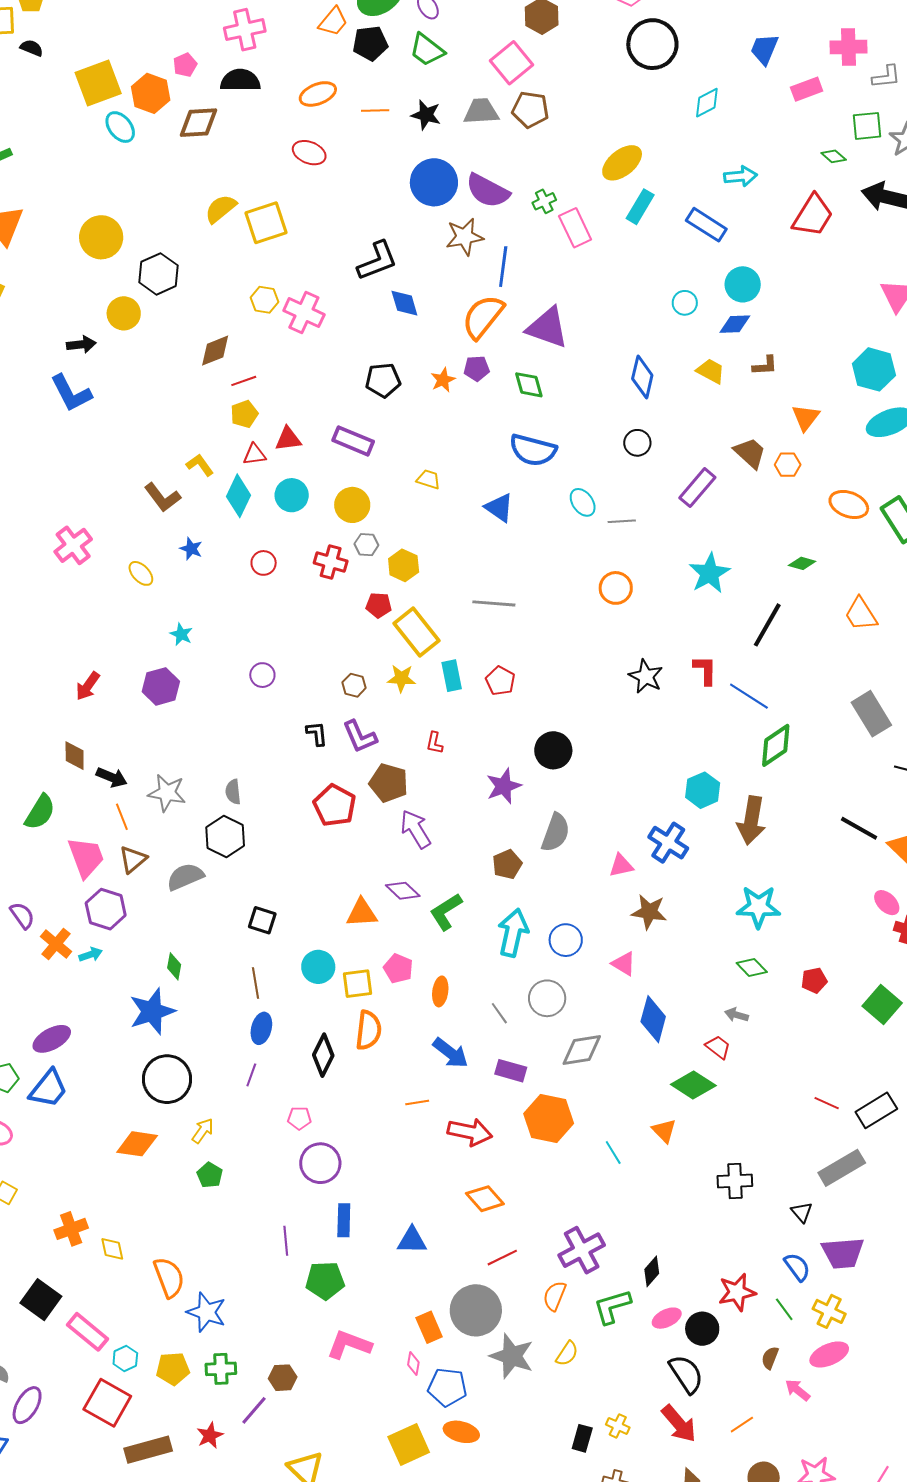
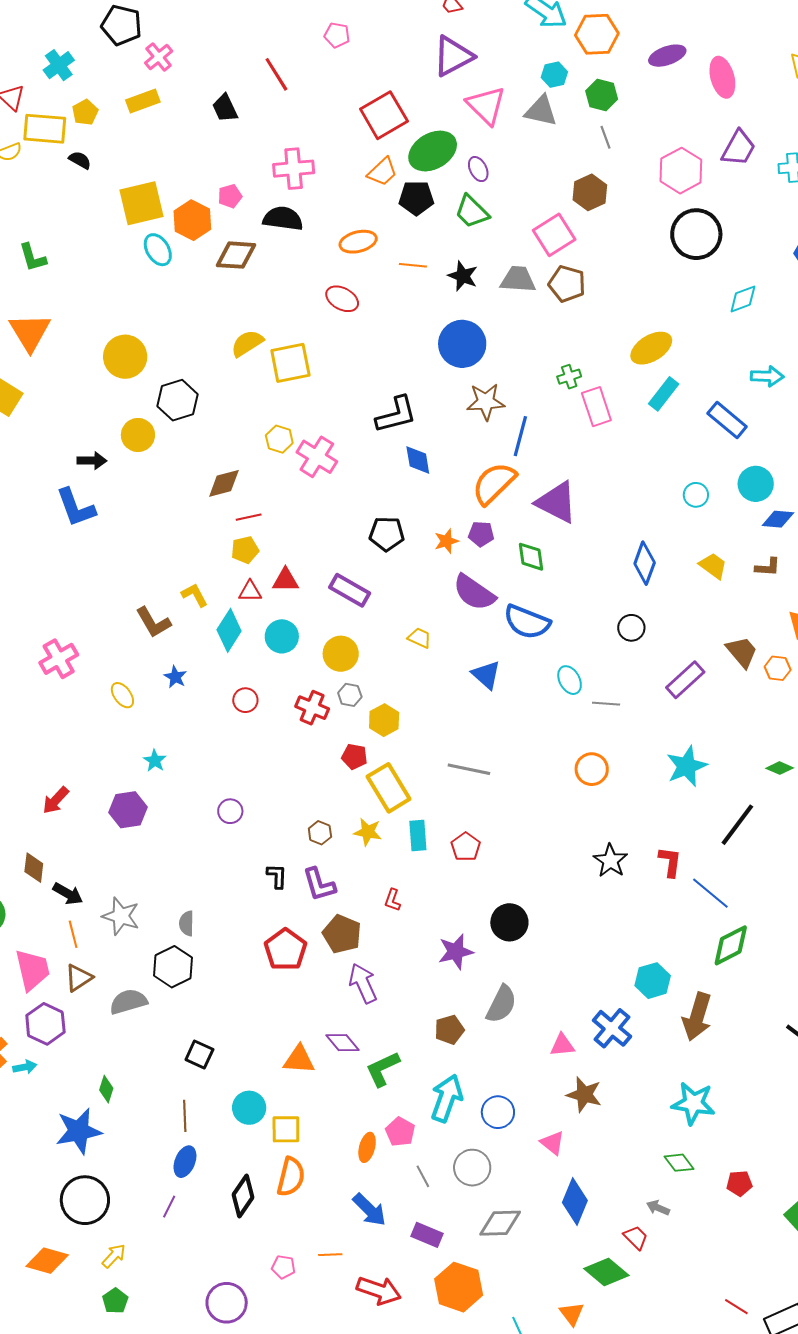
purple semicircle: (488, 191) -> (474, 593), moved
blue diamond: (735, 324) -> (778, 519), moved
pink pentagon: (398, 969) -> (400, 1132), moved
pink pentagon: (299, 1118) -> (283, 1267), moved

